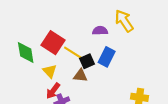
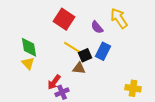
purple semicircle: (100, 31) -> (97, 27), turned -128
red square: (53, 43) -> (64, 19), moved
yellow triangle: (50, 71) -> (28, 63), moved

